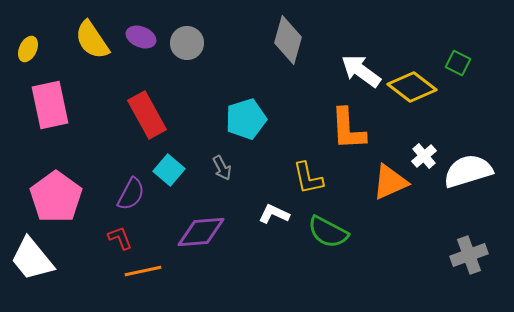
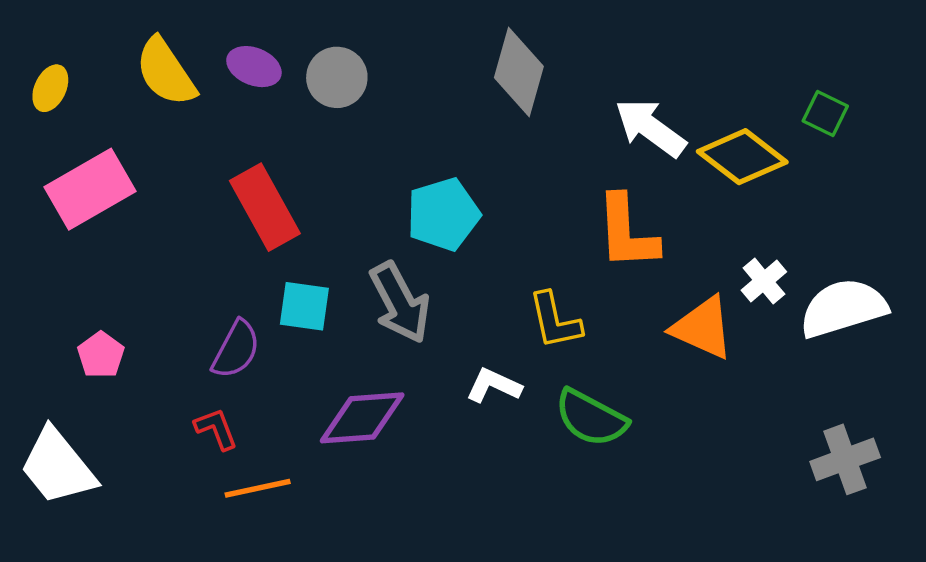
pink rectangle: (50, 105) -> (90, 189), turned 72
gray arrow: (222, 168) -> (400, 303), size x1.8
cyan square: (169, 170) -> (304, 306), turned -32
orange triangle: (390, 182) -> (703, 328), turned 48
pink pentagon: (56, 197) -> (101, 355), size x0.5

